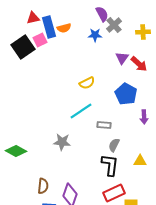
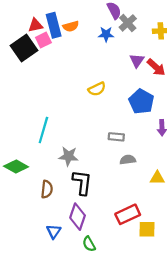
red triangle: (33, 18) -> (35, 25), moved
cyan line: (81, 111) -> (43, 130), moved, turned -40
gray semicircle: (114, 145) -> (128, 160), turned 56
black L-shape: (110, 165) -> (82, 182), moved
brown semicircle: (43, 186) -> (47, 189), moved

